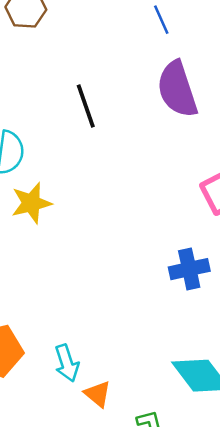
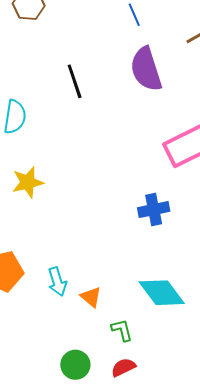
yellow star: (31, 203) -> (28, 182), moved
orange triangle: (98, 394) -> (91, 297), moved

